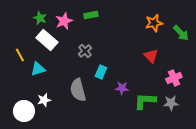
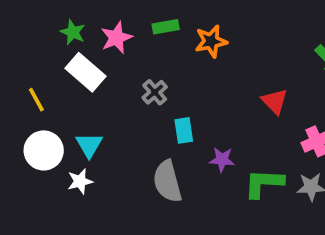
orange star: (154, 23) -> (211, 41), moved
cyan triangle: (38, 69) -> (89, 145), moved, turned -42
cyan rectangle: (101, 72) -> (184, 130), turned -32
gray semicircle: (78, 90) -> (167, 181), moved
white circle: (24, 111) -> (44, 150), moved

